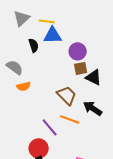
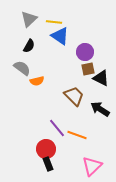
blue triangle: (53, 35) -> (60, 36), turned 36
black semicircle: (34, 45) -> (29, 46), moved, turned 48
orange semicircle: (24, 86) -> (37, 81), moved
orange line: (70, 119) -> (77, 135), moved

